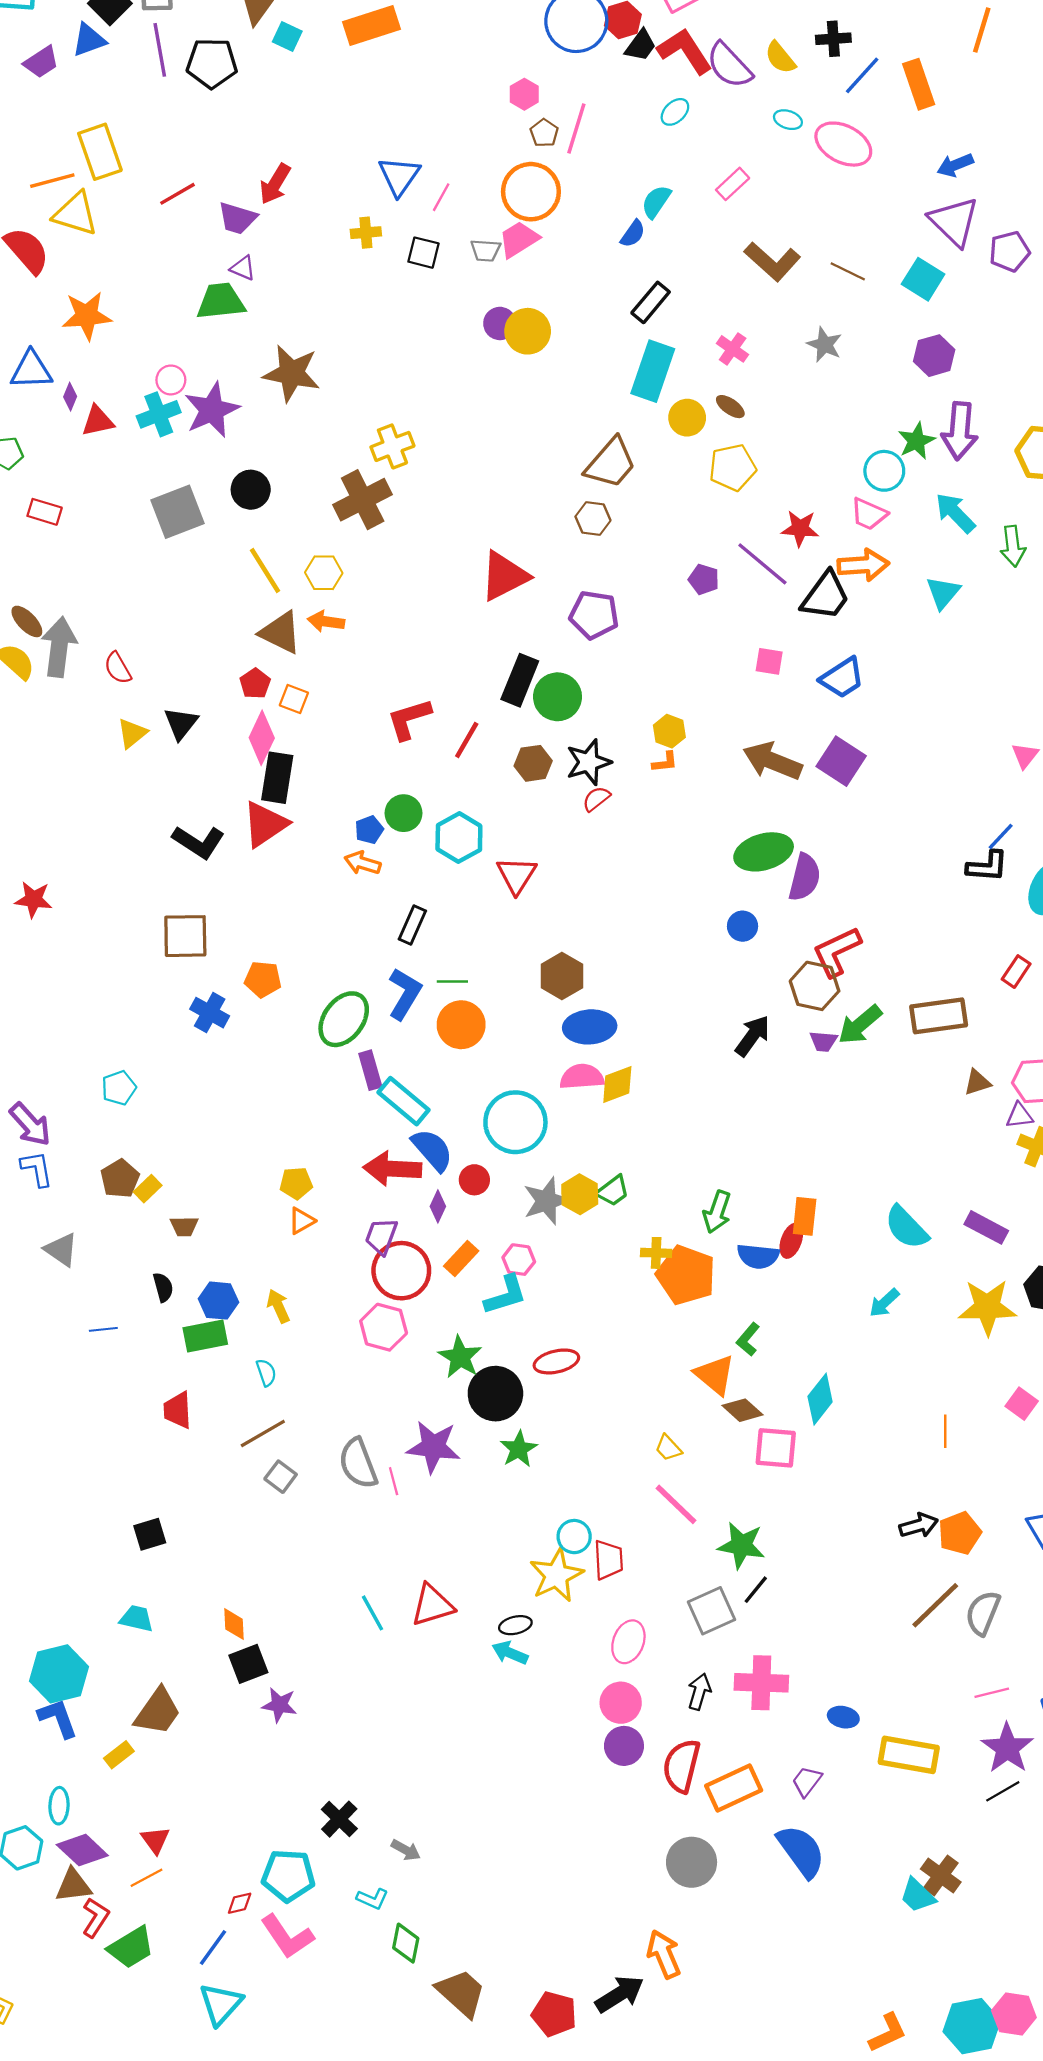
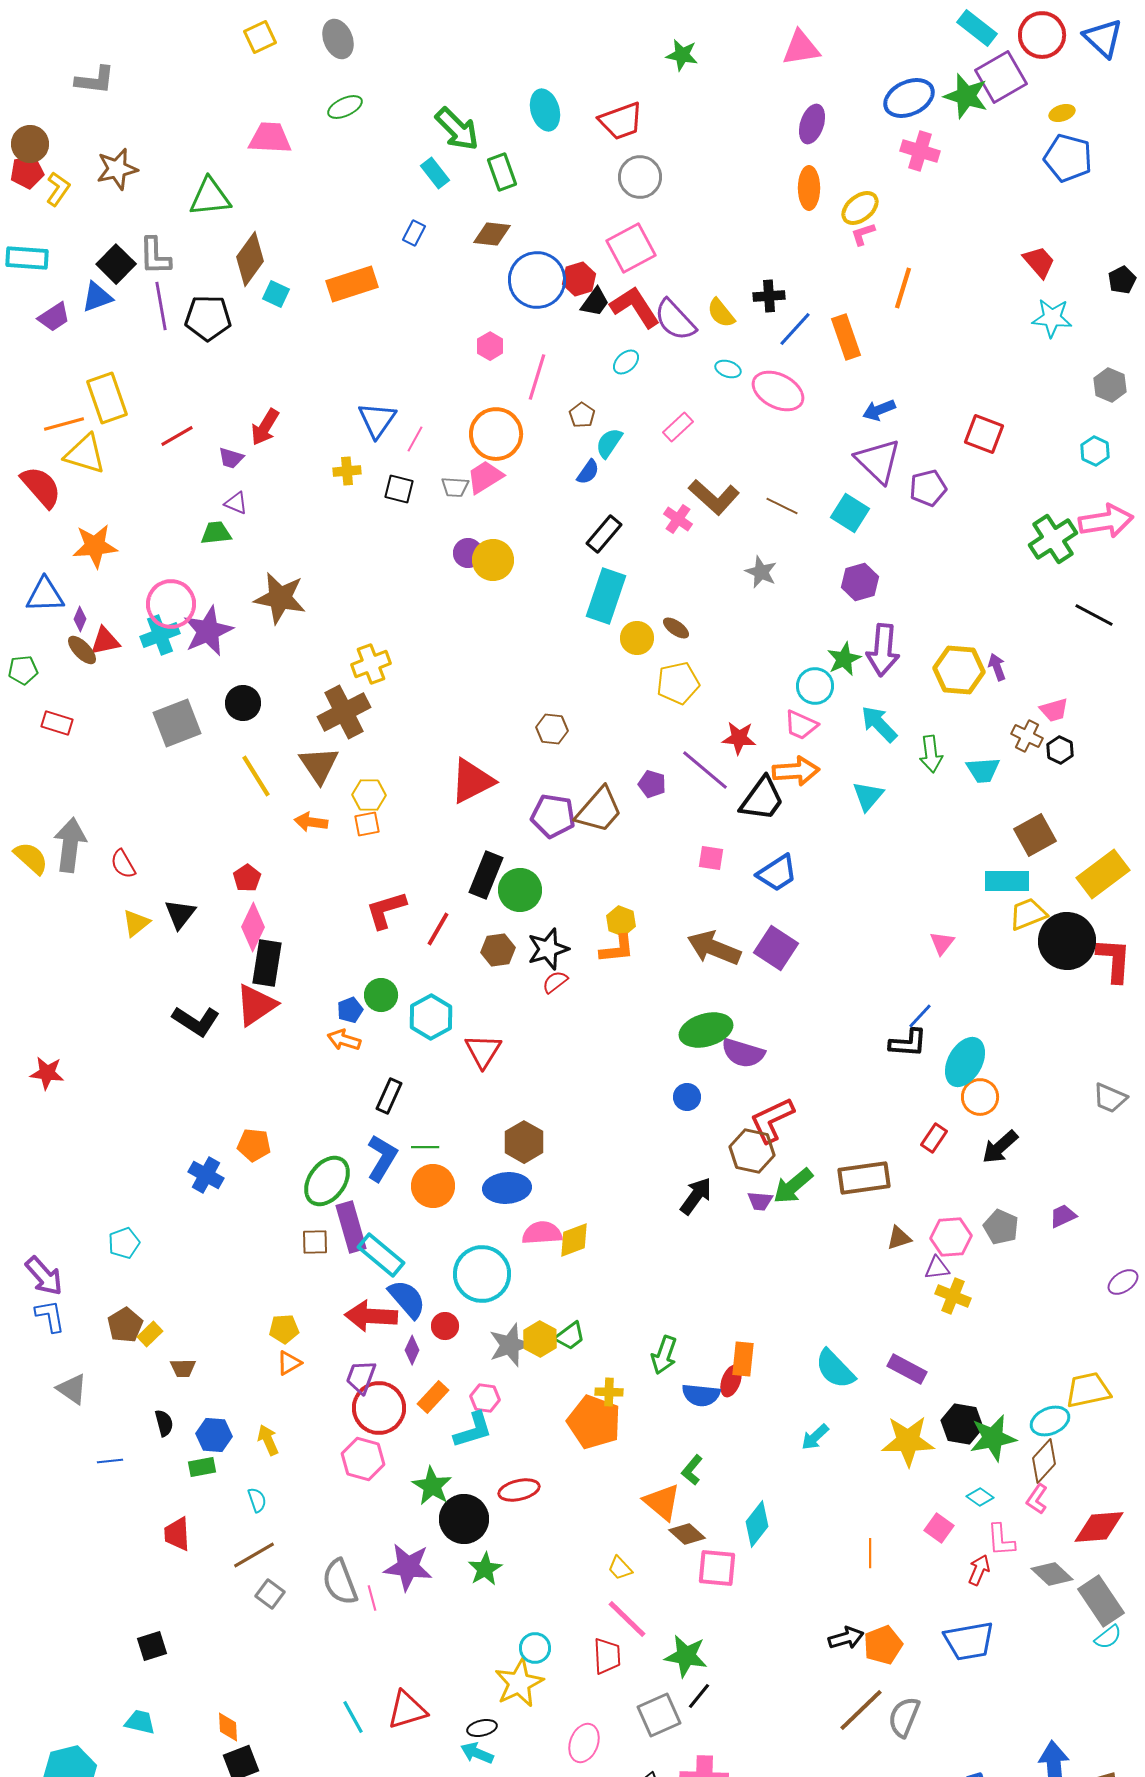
brown pentagon: (544, 133) -> (582, 415), moved
purple trapezoid: (237, 218) -> (231, 458), size x0.7
green trapezoid: (221, 301) -> (216, 533), size x0.7
pink cross: (733, 349) -> (678, 519), moved
pink circle: (171, 380) -> (171, 604), size x1.8
brown trapezoid: (611, 463) -> (599, 810), moved
yellow hexagon: (324, 573) -> (369, 795), moved
brown ellipse: (27, 621) -> (82, 650), moved
brown triangle: (281, 633) -> (319, 765), moved, turned 30
orange square: (294, 699) -> (367, 824), moved, turned -32
orange L-shape: (665, 762) -> (617, 949), size x1.5
purple semicircle: (805, 877) -> (743, 1053), turned 93
brown square: (185, 936) -> (315, 1242), moved, size x0.6
blue ellipse: (590, 1027) -> (507, 1188), moved
purple rectangle: (370, 1070) -> (351, 1227), size x1.4
orange pentagon: (686, 1275) -> (594, 1422), moved
green rectangle: (205, 1336) -> (202, 1467), size x0.7
red trapezoid: (608, 1560) -> (607, 1656), moved

